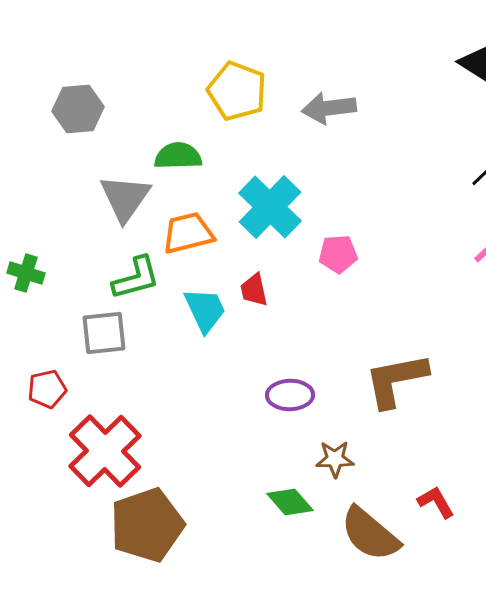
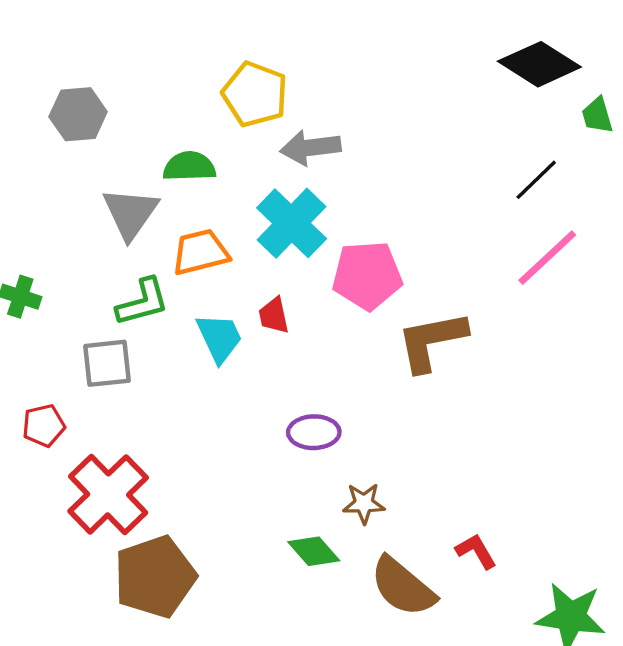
gray arrow: (329, 108) -> (310, 148), moved
pink pentagon: (338, 254) -> (367, 275), size x1.6
brown L-shape: (396, 380) -> (432, 341), moved

